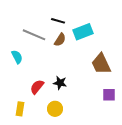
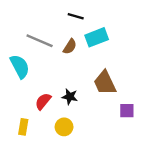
black line: (58, 21) -> (76, 16), moved
cyan semicircle: (17, 57) -> (20, 66), size x1.5
brown trapezoid: (101, 64) -> (105, 83), moved

